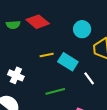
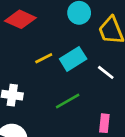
cyan rectangle: (68, 62) -> (73, 59), turned -48

